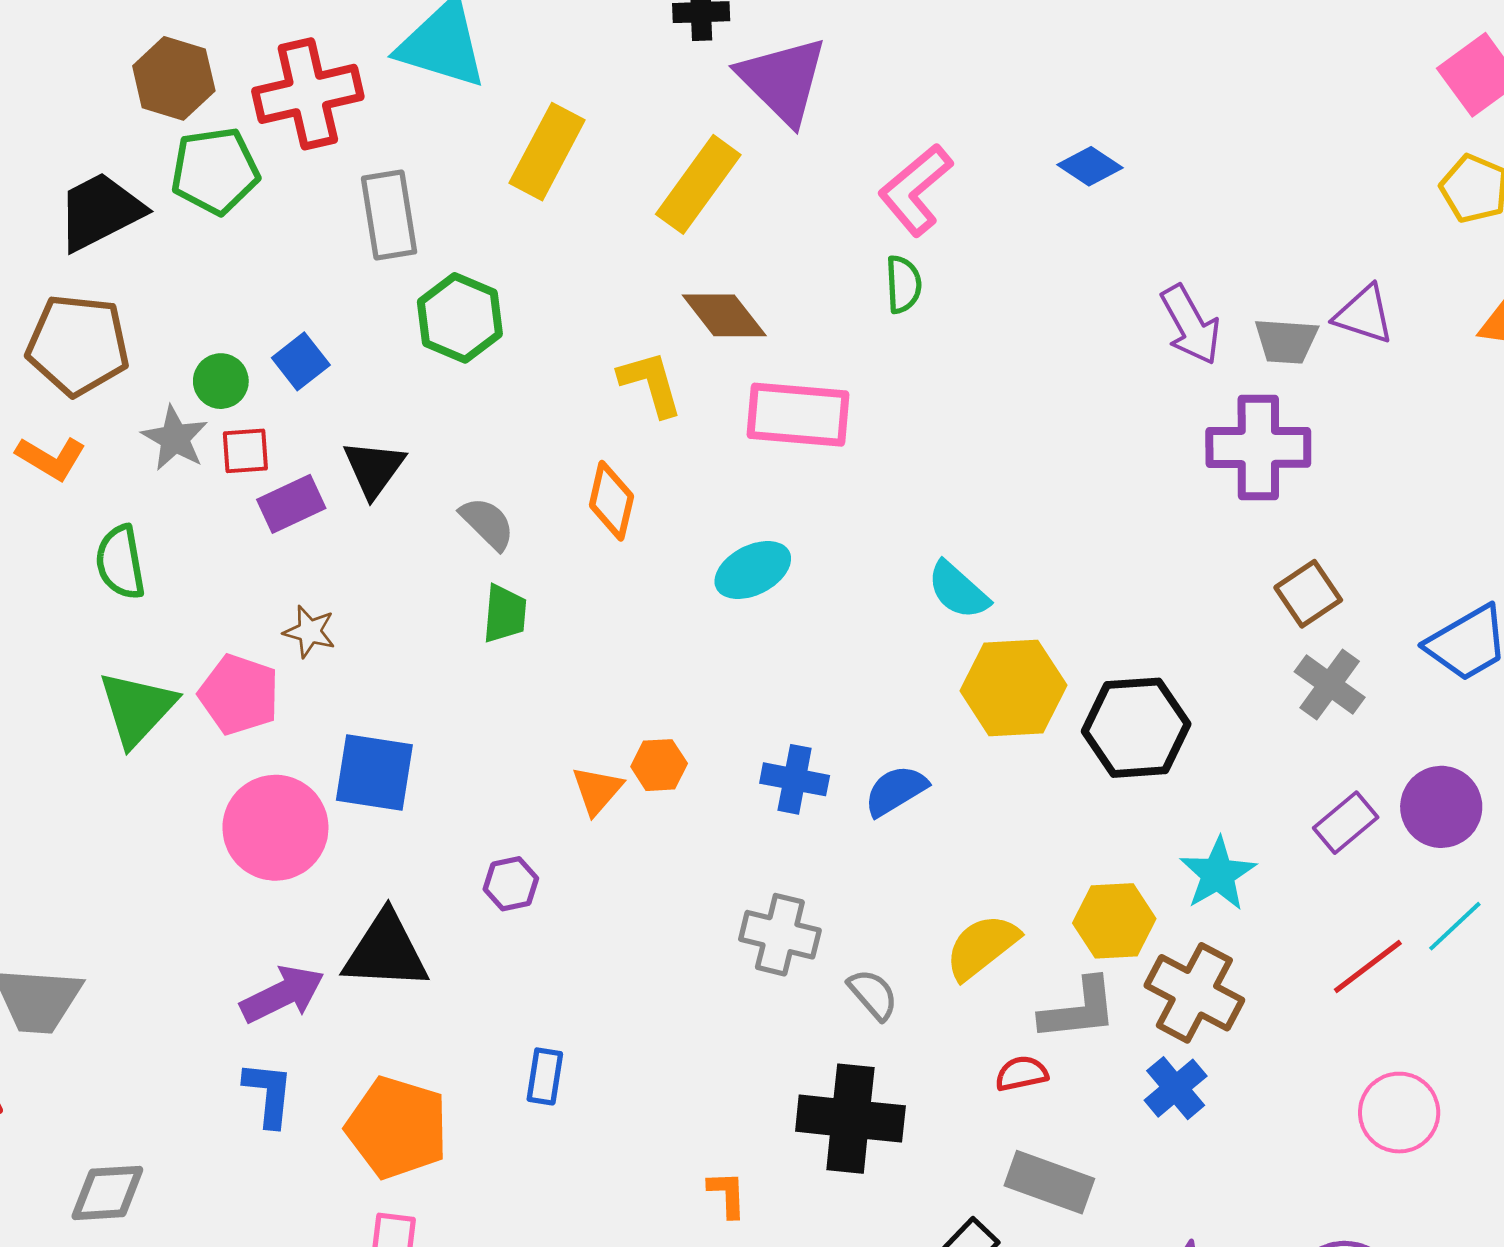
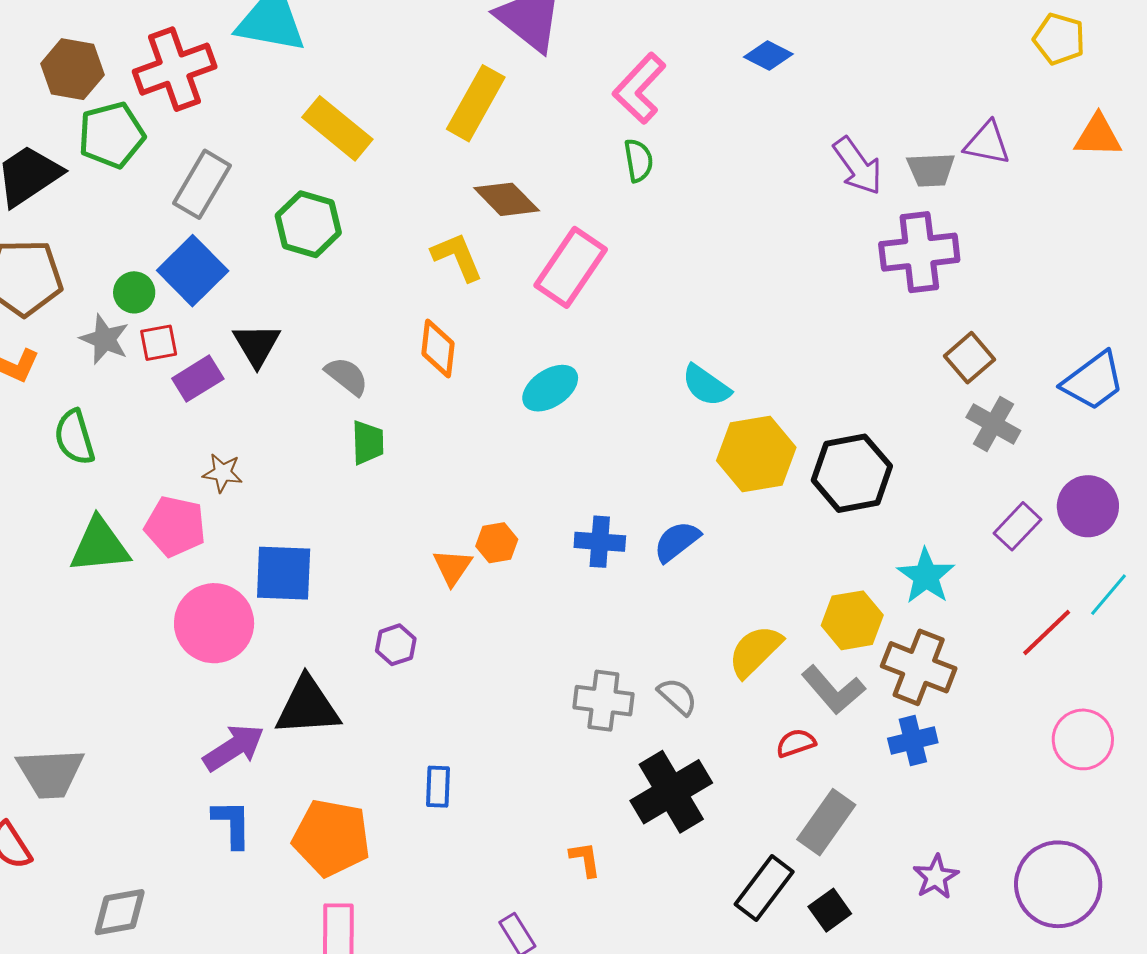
yellow rectangle: (547, 152) -> (337, 128), moved, turned -72
gray rectangle: (389, 215) -> (202, 184), moved, turned 46
blue square: (301, 361) -> (193, 271), size x1.6
pink rectangle: (798, 415) -> (571, 267), turned -54
green triangle: (137, 708) -> (100, 546), turned 48
gray cross: (780, 935) -> (603, 701), moved
gray L-shape: (1079, 1009) -> (833, 690), turned 62
blue cross: (1176, 1088) -> (913, 741), turned 33
black cross: (850, 1119) -> (671, 792), turned -30
gray rectangle: (1049, 1182) -> (826, 822), turned -68

